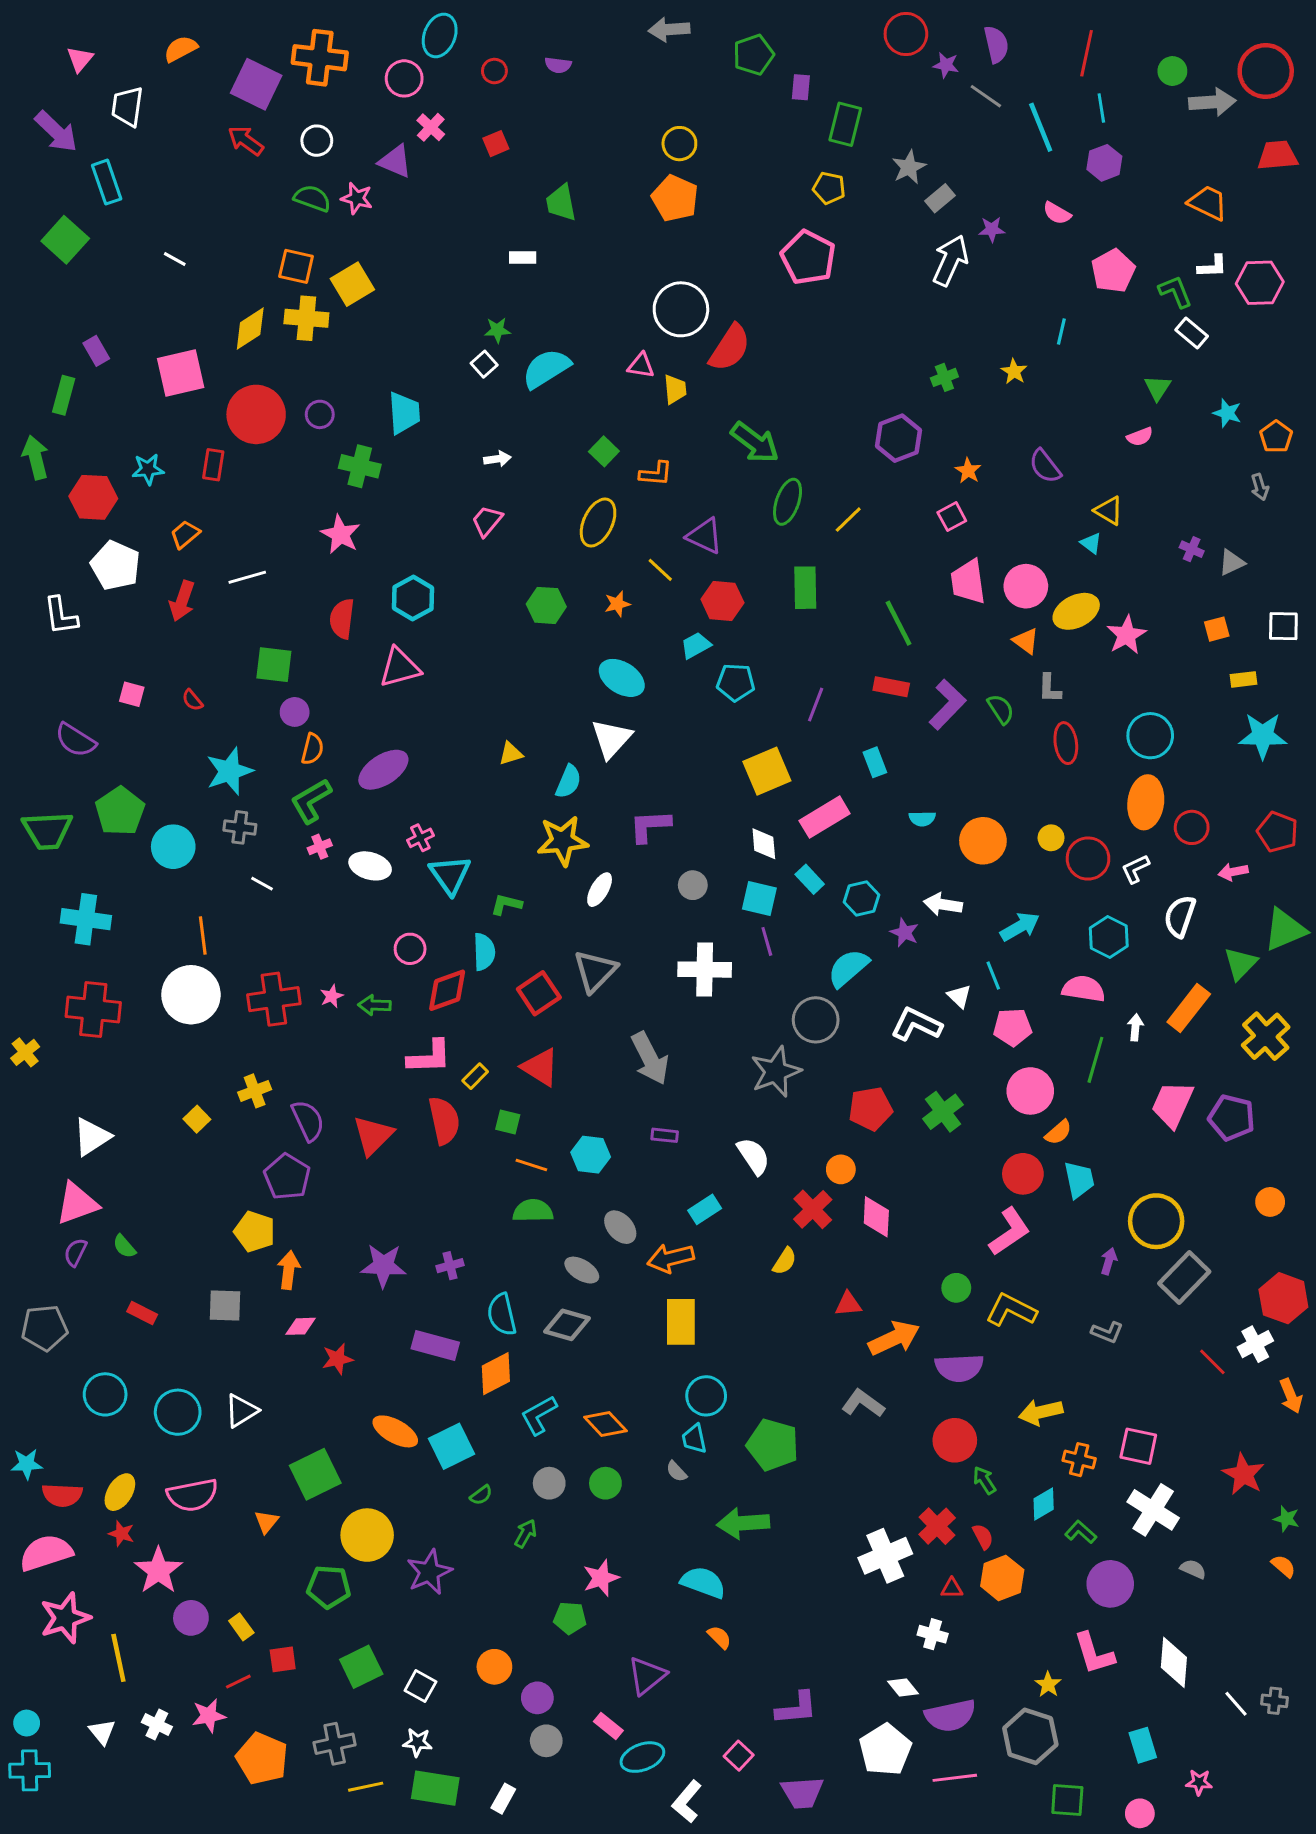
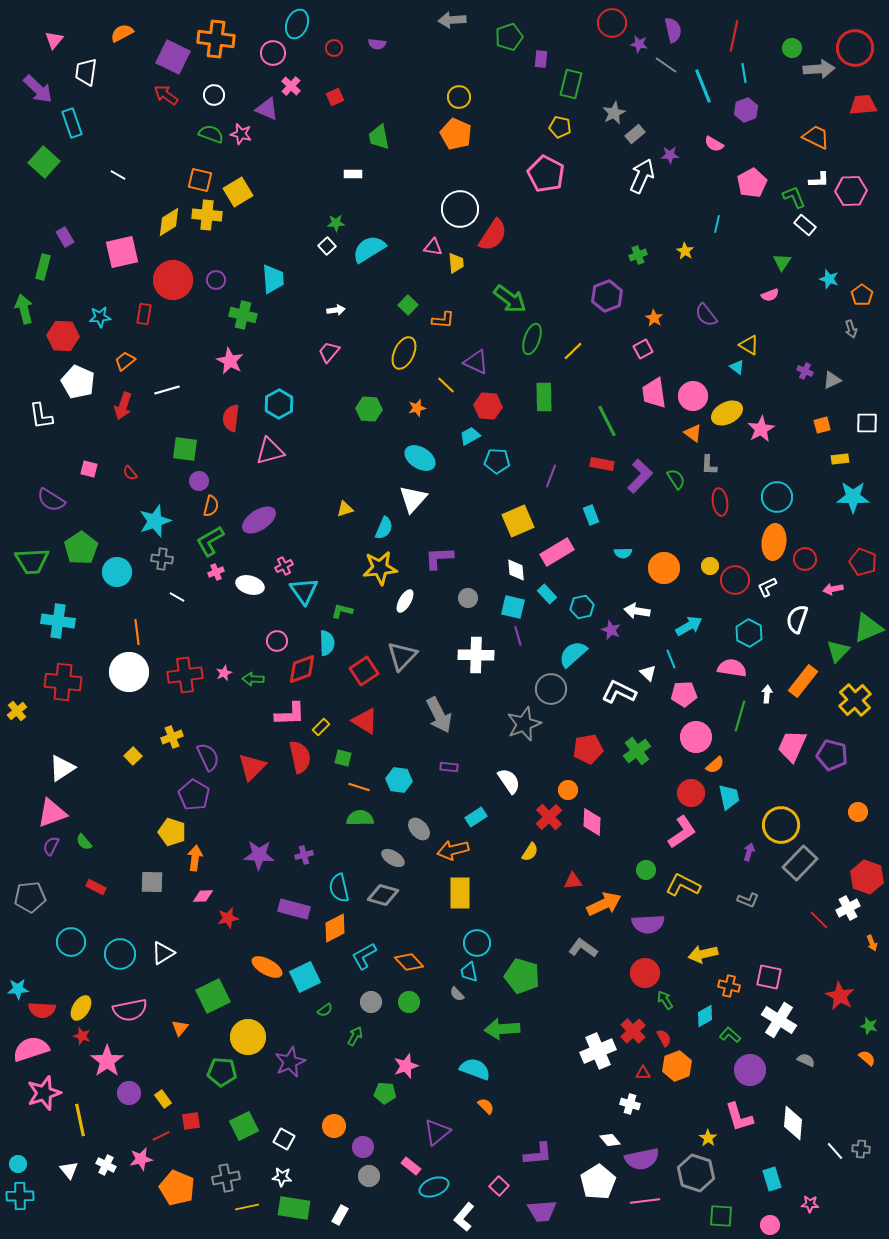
orange arrow: (1291, 1396) -> (872, 943), size x0.7

